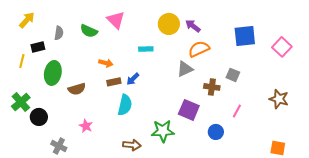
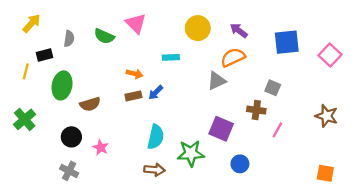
purple arrow: (193, 26) -> (239, 30), moved
orange arrow: (106, 63) -> (135, 74), moved
brown cross: (212, 87) -> (256, 110), moved
cyan semicircle: (125, 105) -> (156, 137), moved
black circle: (39, 117) -> (71, 137), moved
blue circle: (216, 132) -> (240, 164), moved

